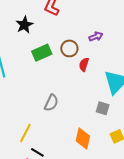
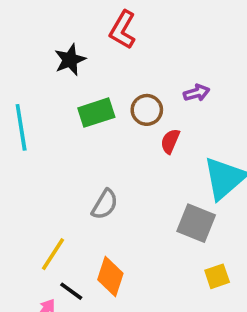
gray square: (103, 108) -> (196, 223), size x1.5
orange diamond: (83, 138) -> (110, 276), moved

